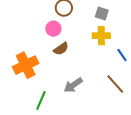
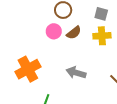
brown semicircle: (61, 49) -> (74, 33), moved
gray arrow: (73, 85) -> (76, 73), moved, turned 54

